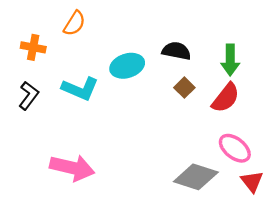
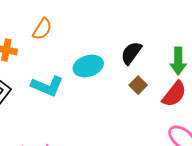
black semicircle: (176, 51) -> (131, 53), turned -65

